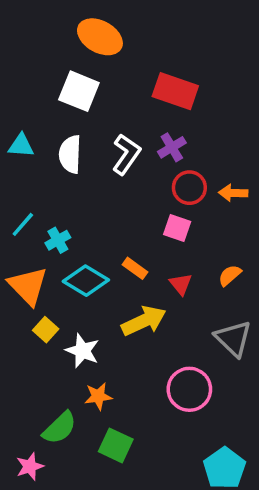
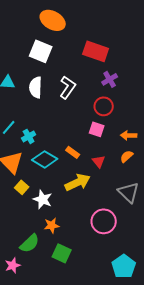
purple cross: (172, 147) -> (110, 79), moved
orange arrow: (233, 193) -> (129, 135), moved

